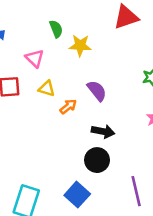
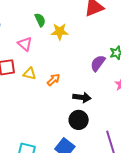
yellow triangle: (47, 88) -> (30, 74), moved
purple semicircle: (97, 91) -> (98, 63), moved, turned -102

